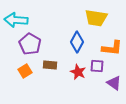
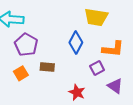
purple square: (97, 66) -> (97, 68), turned -32
red star: (78, 72) -> (77, 92), moved

